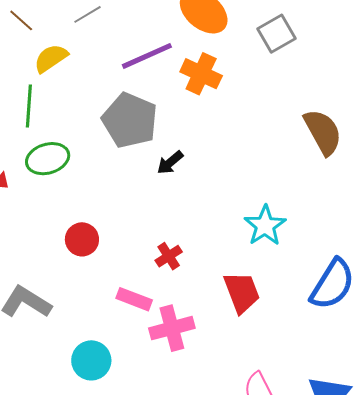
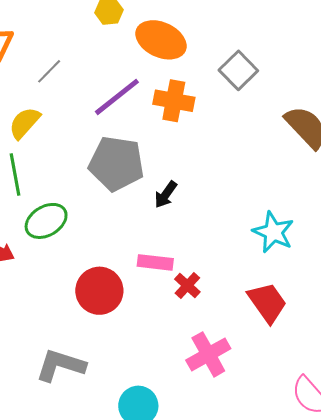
gray square: (277, 34) -> (238, 70), moved
red circle: (82, 239) -> (99, 291), size x1.4
pink rectangle: (134, 299) -> (155, 262), moved

